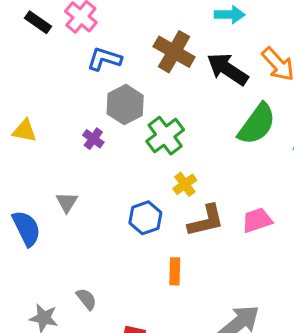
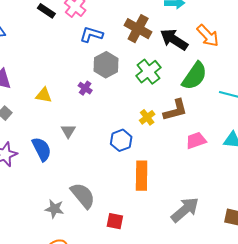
yellow triangle: (25, 131) -> (44, 95), moved
green cross: (165, 136) -> (148, 72), moved
brown L-shape: (206, 221) -> (175, 110), moved
orange rectangle: (175, 271) -> (142, 176), size x1.6
gray semicircle: (86, 299) -> (83, 196), size x1.8

